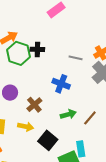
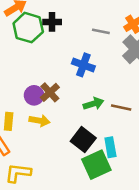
purple circle: (10, 93) -> (34, 95), moved
brown line: (90, 118) -> (121, 108), turned 63
black square: (48, 140) -> (83, 140), moved

